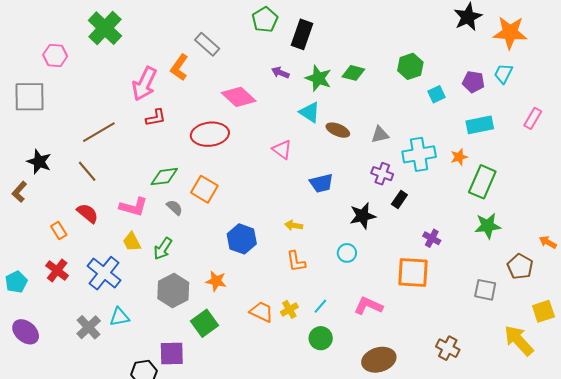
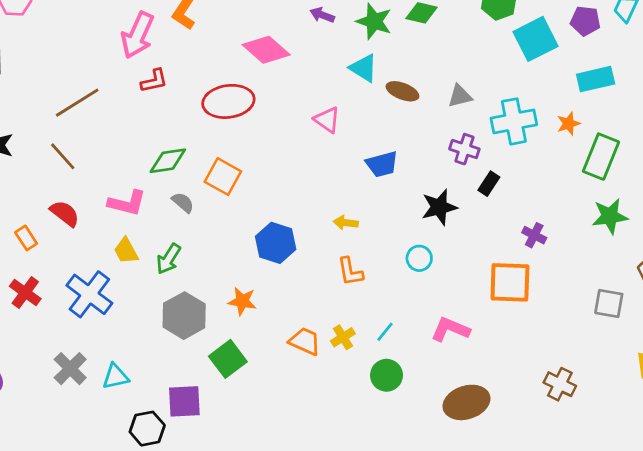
cyan square: (437, 94) -> (536, 39), size x1.8
cyan triangle: (119, 317) -> (115, 377), moved

